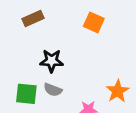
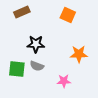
orange star: (118, 91) -> (79, 54), moved, turned 30

